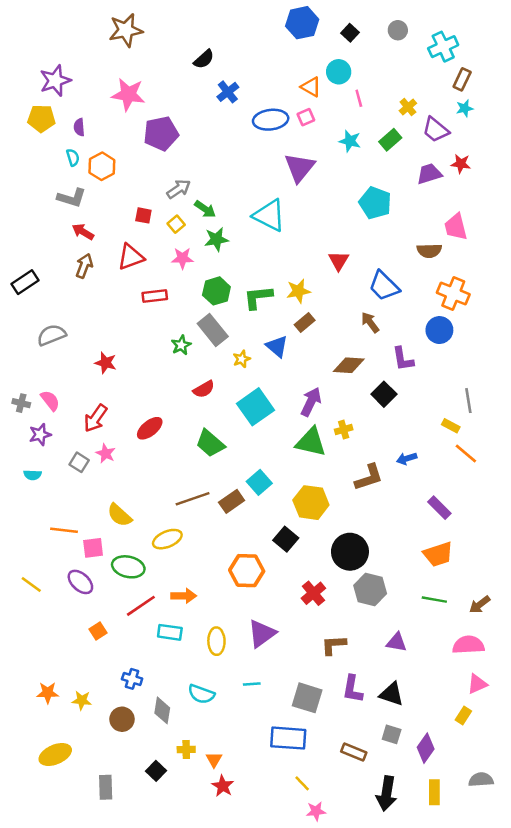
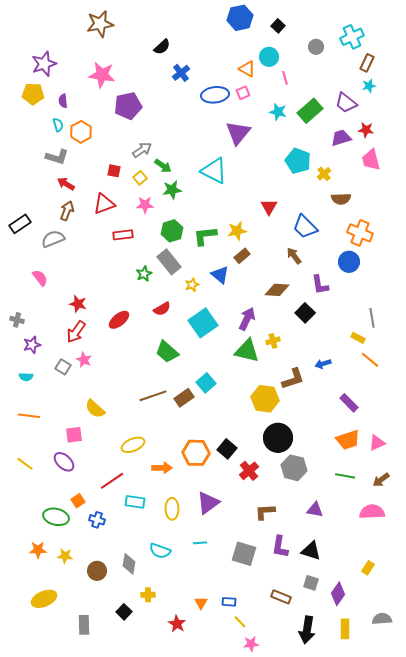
gray circle: (398, 30) -> (316, 47), moved
yellow cross: (408, 107) -> (324, 174), moved
green rectangle: (390, 140) -> (310, 111), size x1.4
pink trapezoid: (456, 227) -> (371, 160), moved
gray semicircle: (51, 335) -> (53, 239), moved
red star: (106, 363) -> (78, 304), moved
pink semicircle: (50, 401) -> (40, 278), moved
red ellipse: (150, 428) -> (119, 320), moved
yellow hexagon: (311, 503) -> (265, 399), moved
orange line: (64, 530) -> (29, 416), moved
yellow ellipse: (167, 539) -> (133, 445), moved
black square: (286, 539) -> (227, 449), moved
green ellipse: (128, 567) -> (56, 517), moved
orange arrow: (184, 596) -> (162, 468), moved
blue cross: (132, 679) -> (97, 520), moved
pink triangle: (477, 684) -> (377, 443), moved
blue rectangle: (288, 738) -> (229, 602), moved, size x0.5
orange triangle: (214, 760) -> (201, 603), moved

